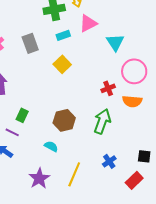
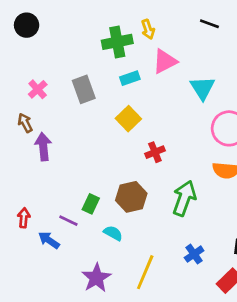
red cross: (108, 88) -> (155, 152), moved
green rectangle: (22, 115) -> (91, 204), moved
purple line: (12, 132) -> (68, 221), moved

